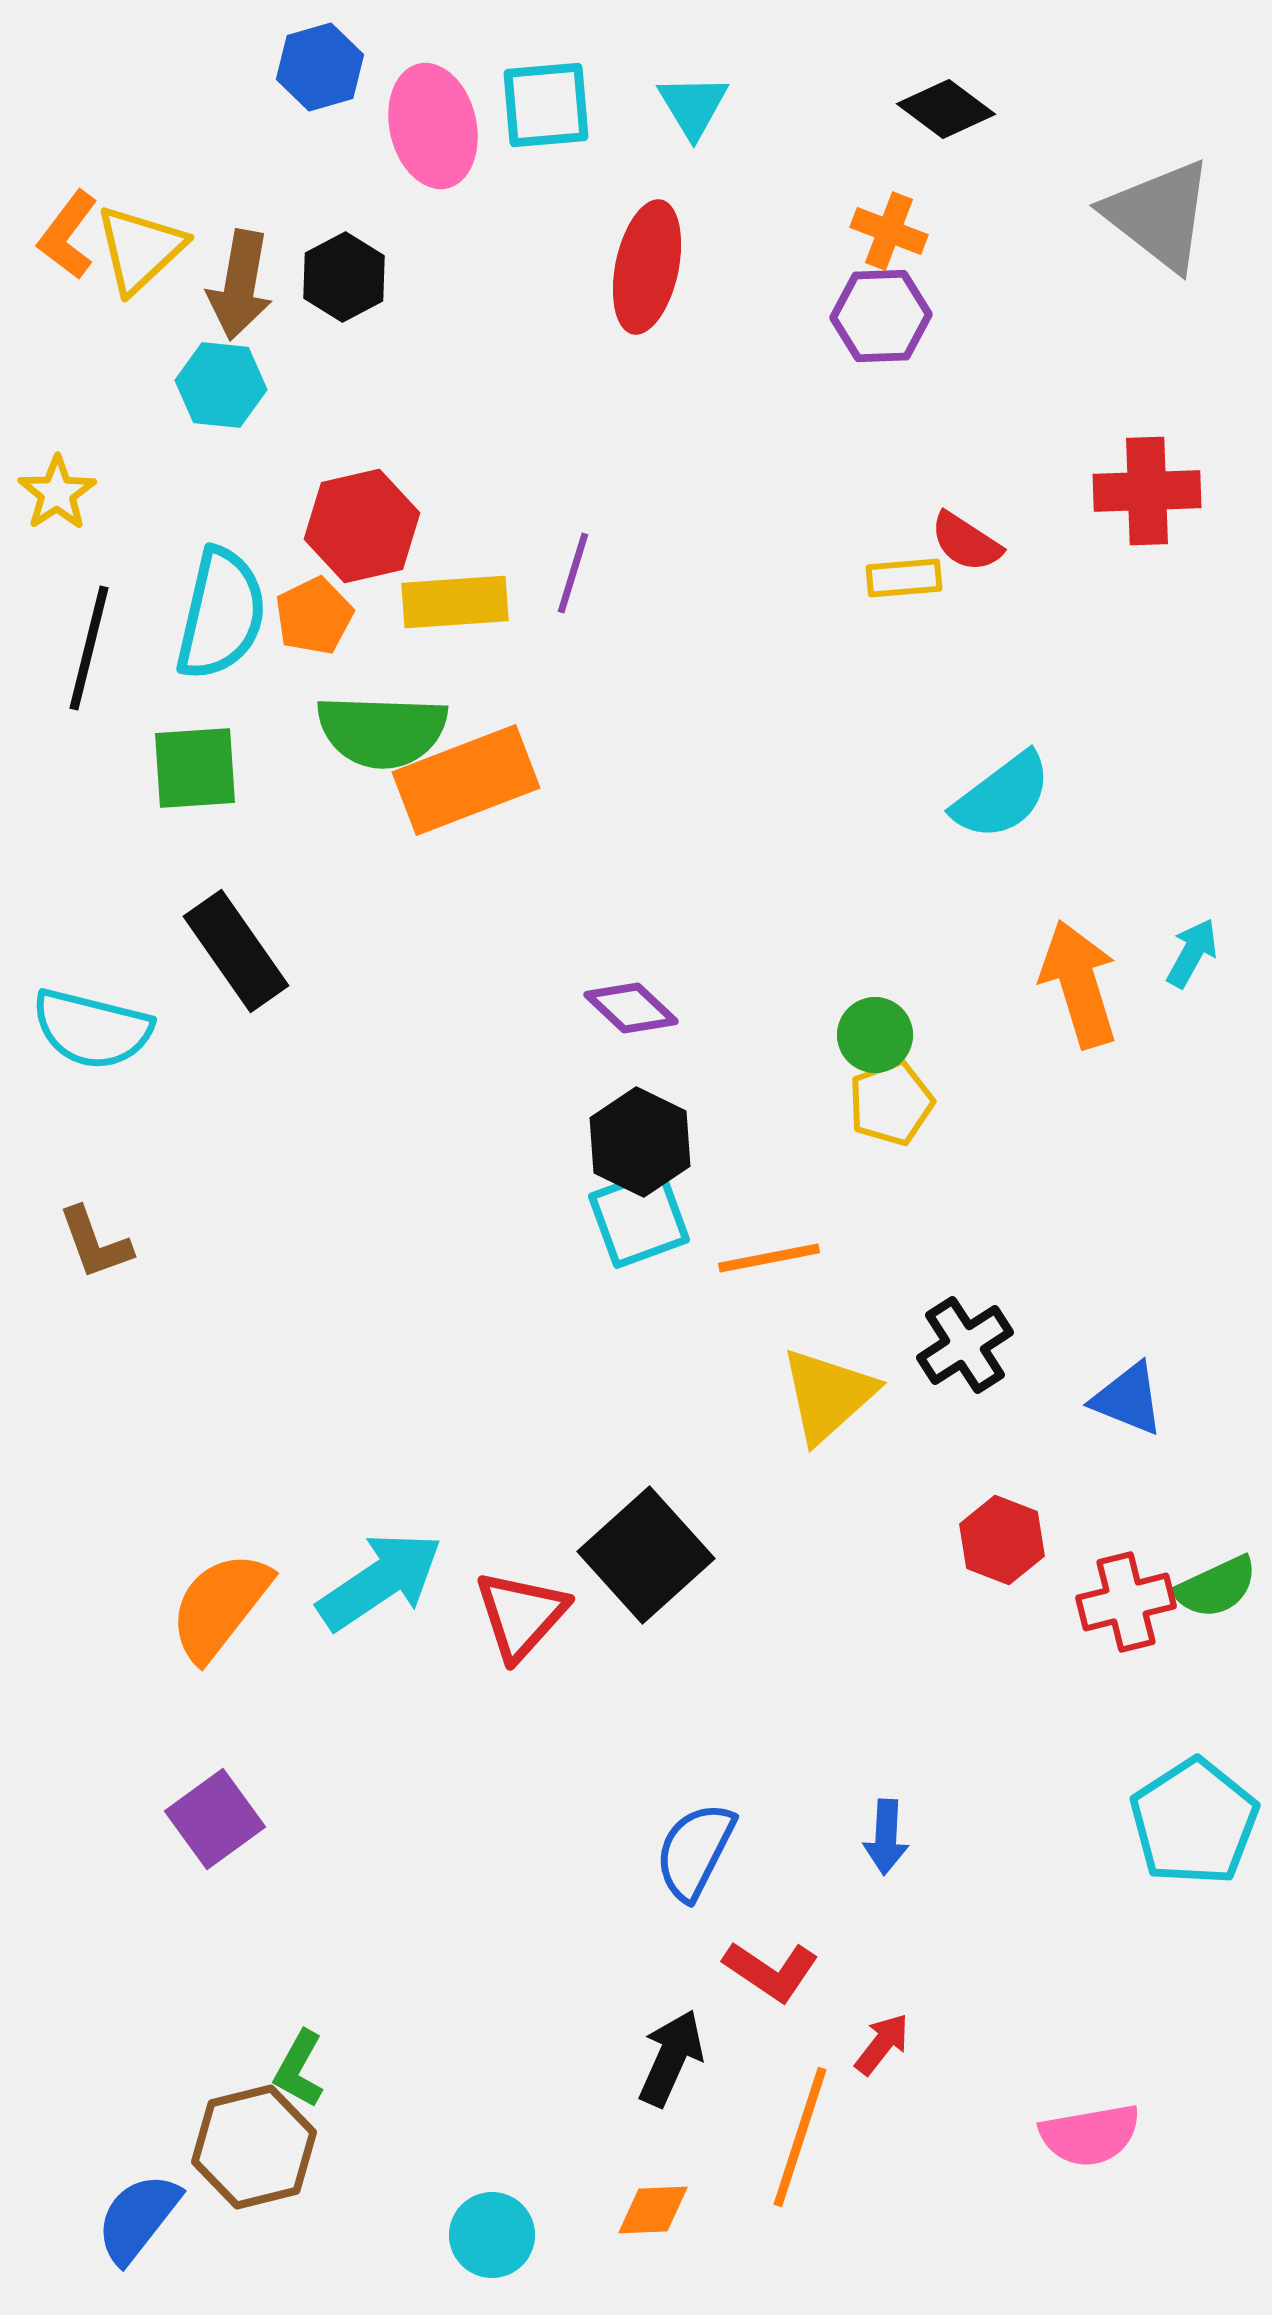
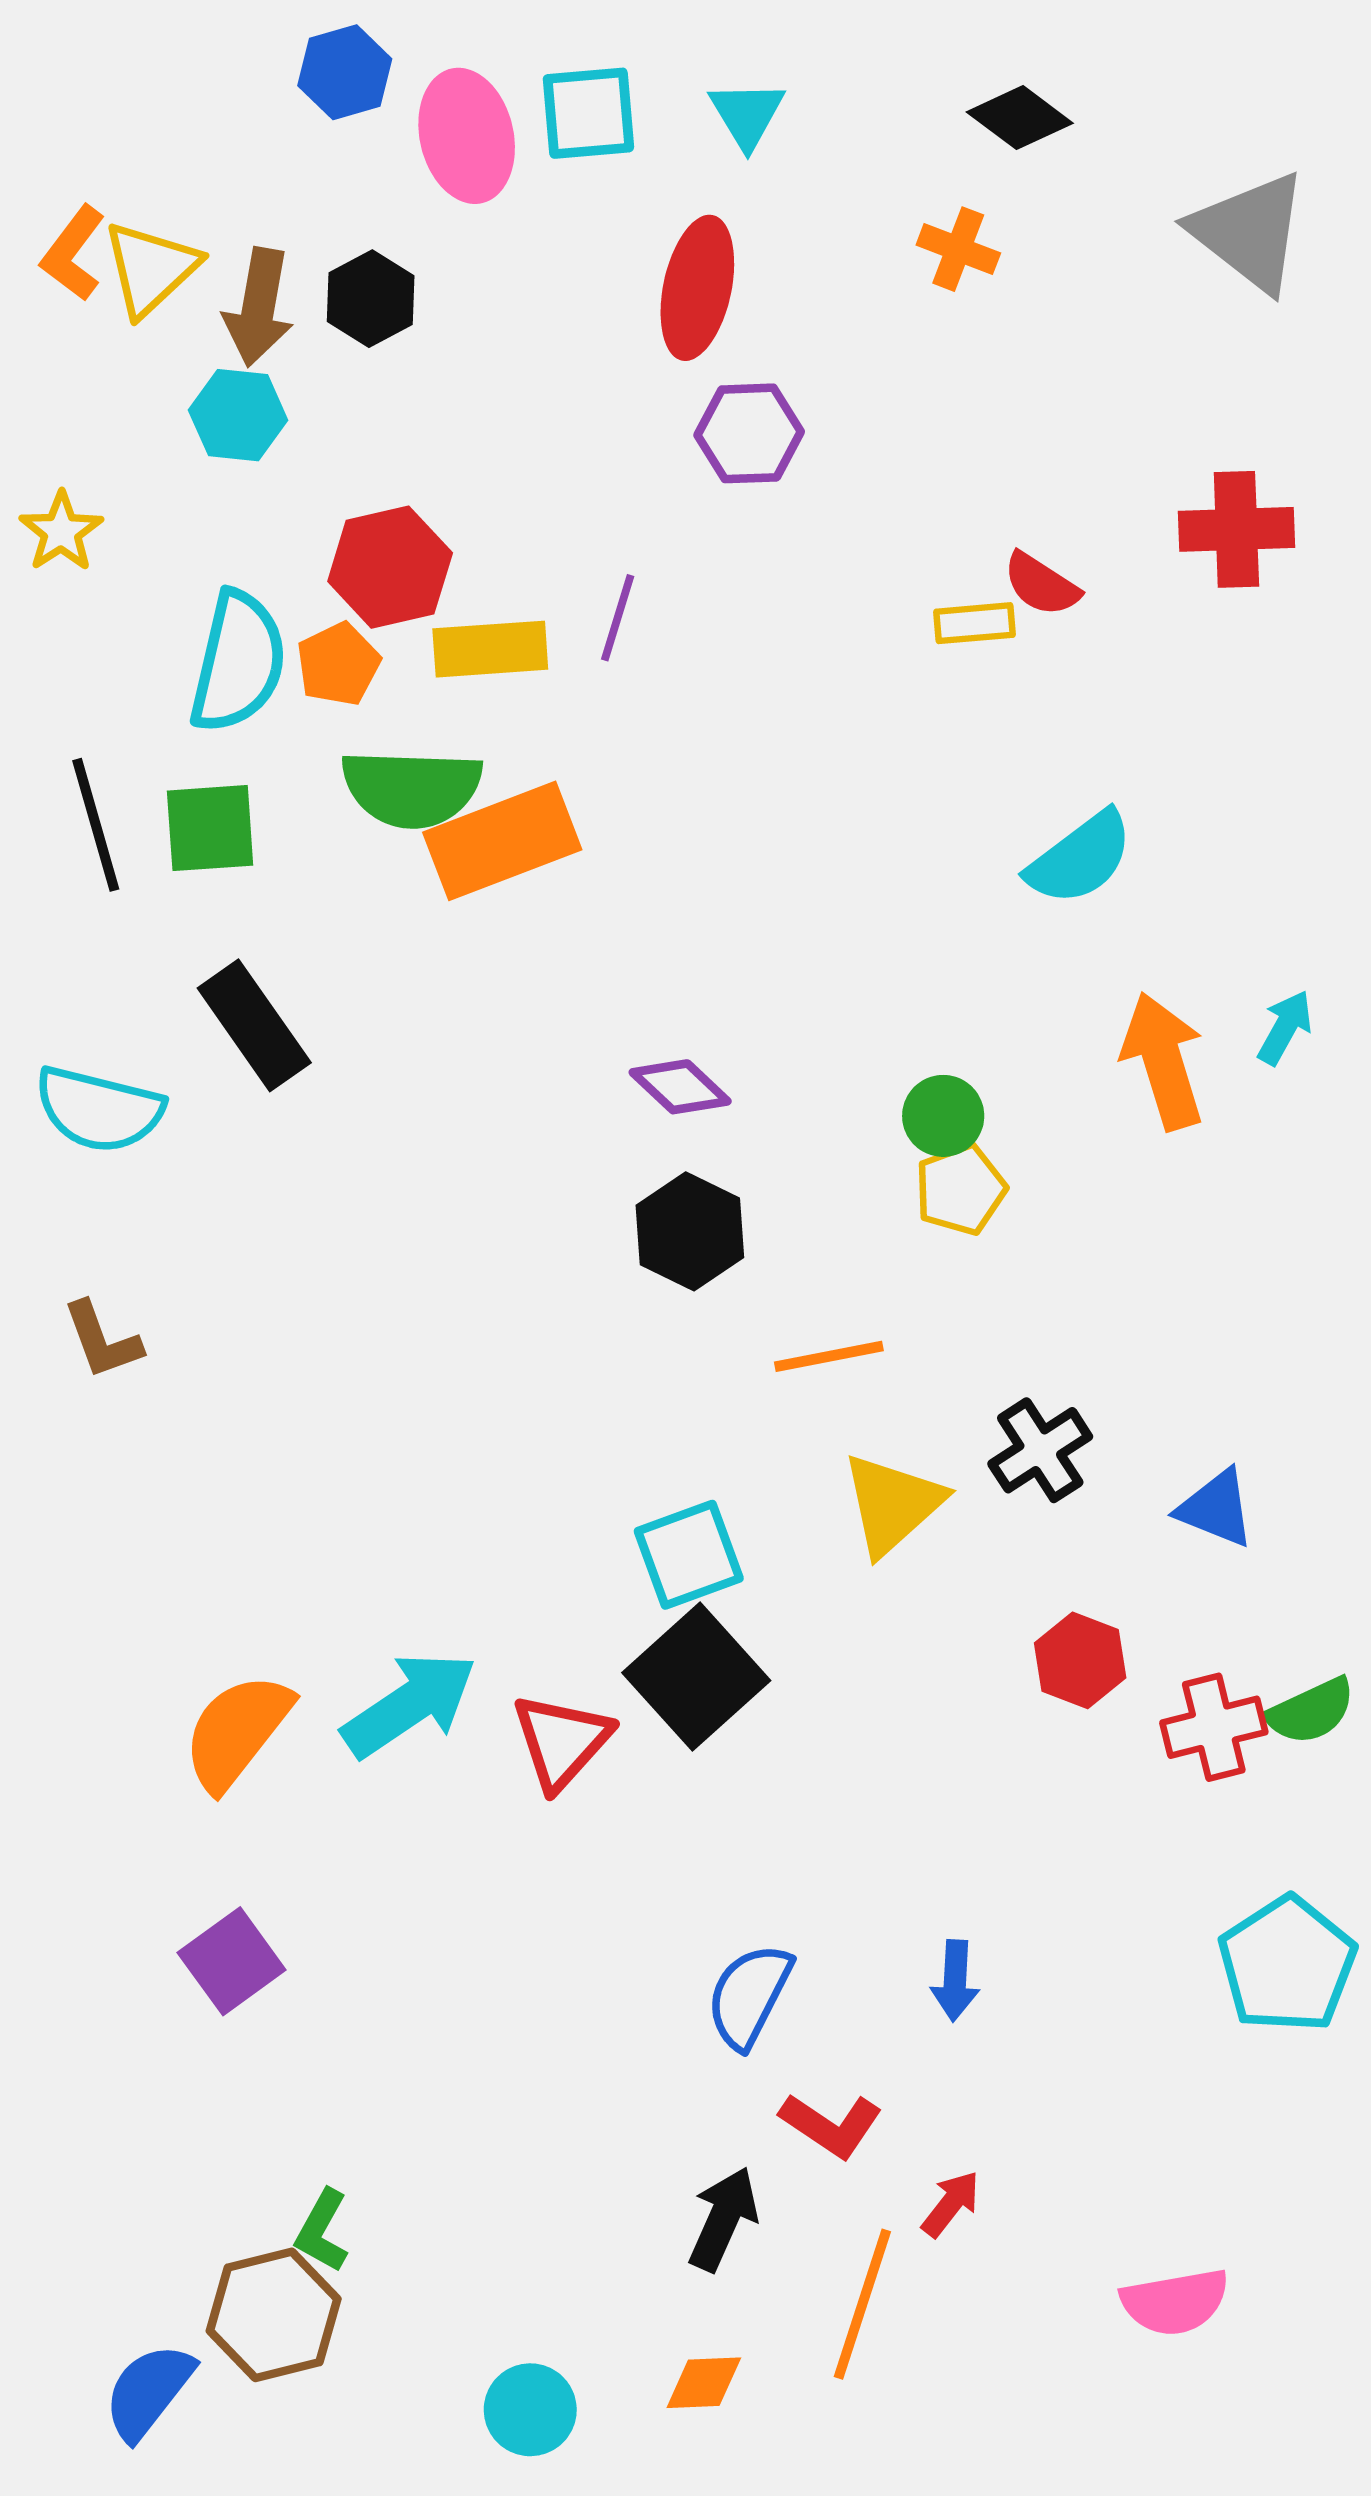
purple hexagon: (881, 316) -> (749, 433), moved
black line: (89, 648) -> (96, 825), moved, turned -30
cyan square: (639, 1218) -> (689, 1555), moved

